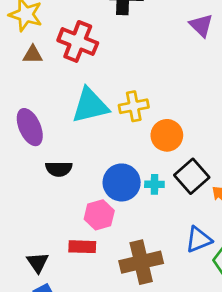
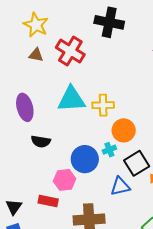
cyan cross: (154, 184) -> (109, 150), moved, turned -32
blue triangle: (199, 239) -> (120, 186), moved

